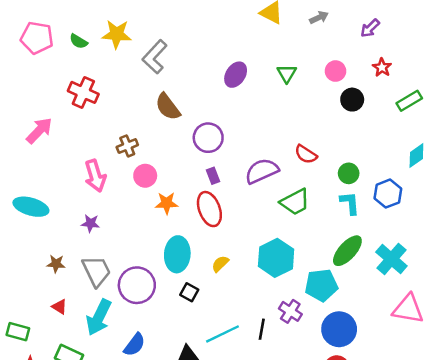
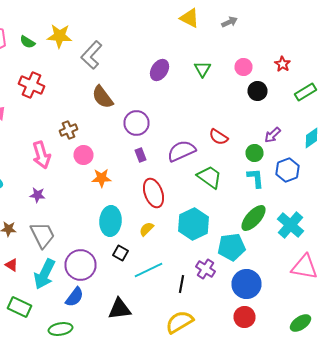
purple arrow: (370, 28) -> (272, 135), moved
green trapezoid: (295, 202) -> (210, 177), turned -116
red ellipse: (209, 209) -> (154, 193), moved
purple circle: (137, 285) -> (80, 265), moved
cyan line: (222, 334) -> (148, 270), moved

